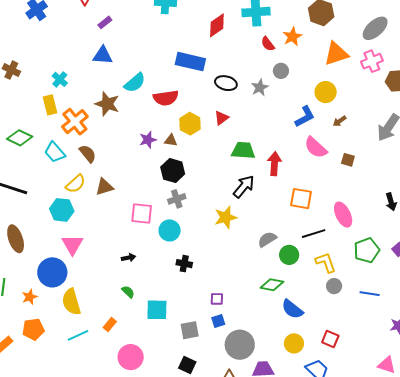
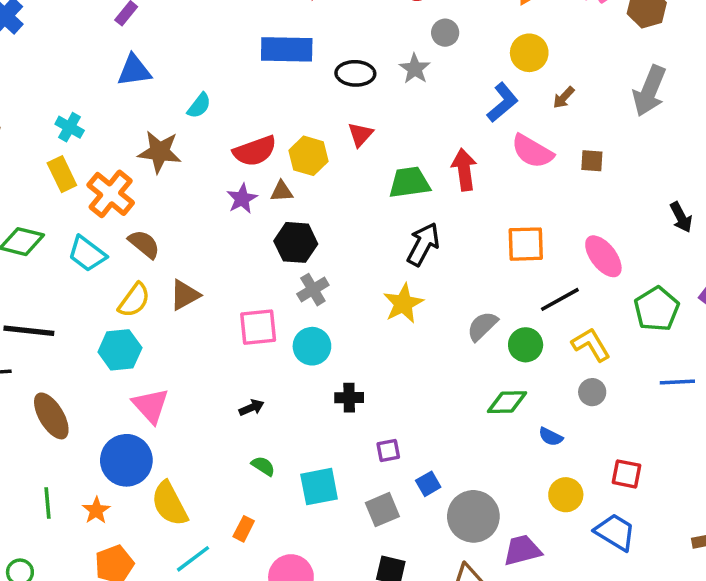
cyan semicircle: (135, 83) -> (199, 106), size x0.7
red semicircle: (166, 98) -> (255, 151), moved
red arrow: (274, 164) -> (464, 170), moved
gray circle: (334, 286) -> (592, 392), moved
purple square: (217, 299) -> (388, 450), moved
blue semicircle: (292, 309) -> (551, 437), size x0.6

